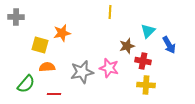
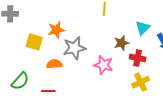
orange semicircle: (47, 67) -> (54, 64), moved
gray star: (82, 72) -> (74, 48), moved
yellow cross: (146, 85) -> (141, 82), turned -30

